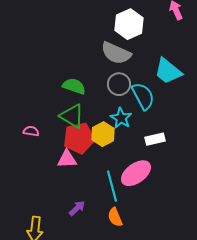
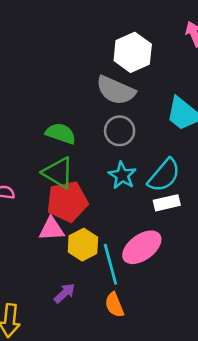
cyan semicircle: (143, 96) -> (164, 175), moved, turned 68
yellow hexagon: (103, 134) -> (83, 245), moved

